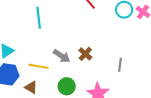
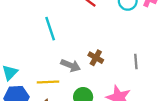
cyan line: (39, 18) -> (50, 29), moved

